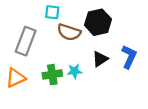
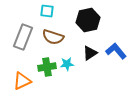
brown semicircle: (69, 32) -> (53, 37), moved
blue L-shape: (129, 57) -> (116, 51), turned -65
orange triangle: (16, 78) -> (22, 81), moved

